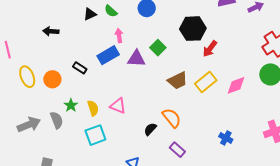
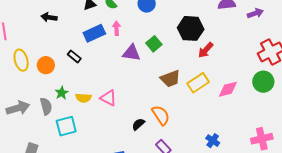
blue rectangle: (108, 55) -> (94, 33), moved
yellow semicircle: (93, 108) -> (83, 98), turned 105
cyan square: (95, 135) -> (66, 126), moved

